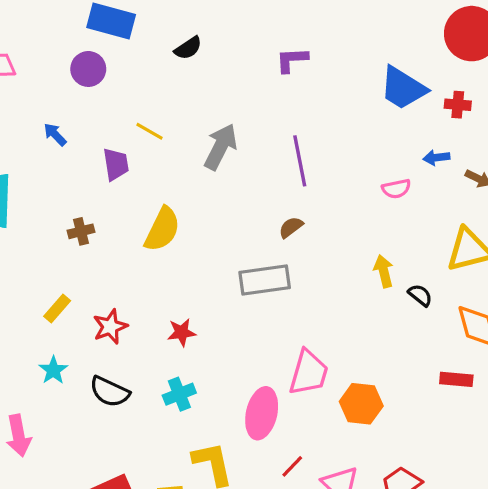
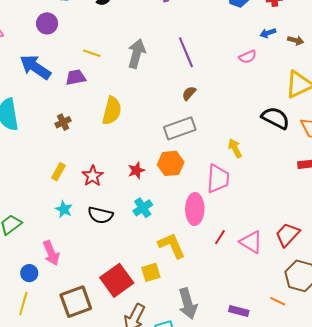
blue arrow: (55, 134) -> (35, 67), size x2.0
purple trapezoid: (116, 164) -> (76, 77), turned -80
yellow arrow: (384, 271) -> (235, 148), moved
black semicircle: (420, 295) -> (275, 118), size x1.8
orange hexagon: (361, 404) -> (171, 163), moved

